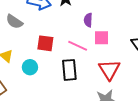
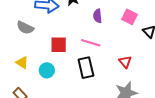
pink square: (102, 38) -> (130, 17), moved, turned 35
red triangle: (109, 70) -> (125, 62), size x0.6

